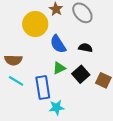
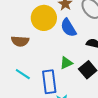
blue semicircle: (58, 44) -> (68, 28), moved
brown semicircle: (13, 60) -> (20, 41), moved

